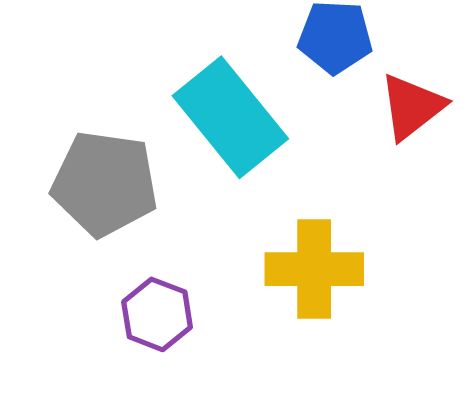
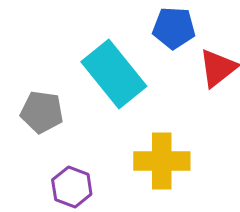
gray pentagon: (105, 184) -> (42, 112), size x0.7

